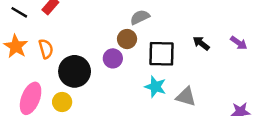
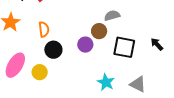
orange semicircle: (46, 49) -> (44, 29), moved
black circle: (75, 71) -> (53, 50), size x0.7
cyan star: (155, 87) -> (106, 82), moved

